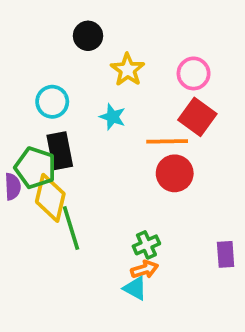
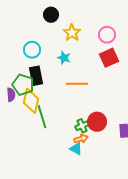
red square: (197, 117) -> (109, 58), turned 30
orange line: (167, 141) -> (77, 84), moved
red circle: (175, 173) -> (97, 122), moved

